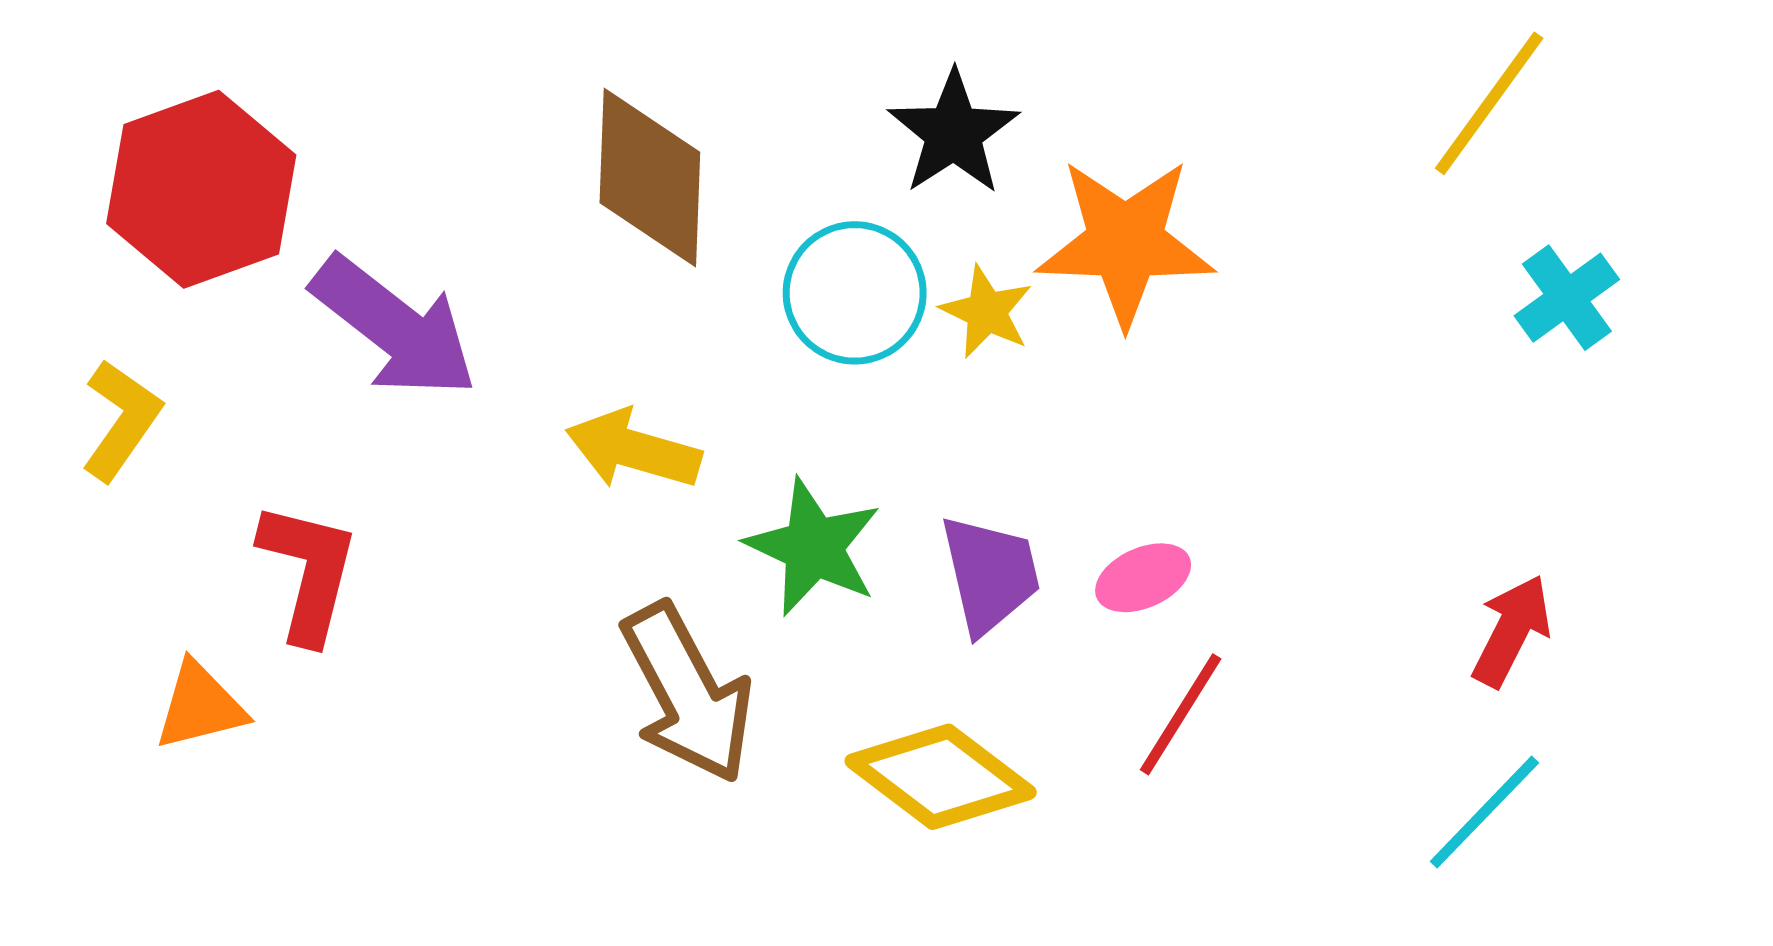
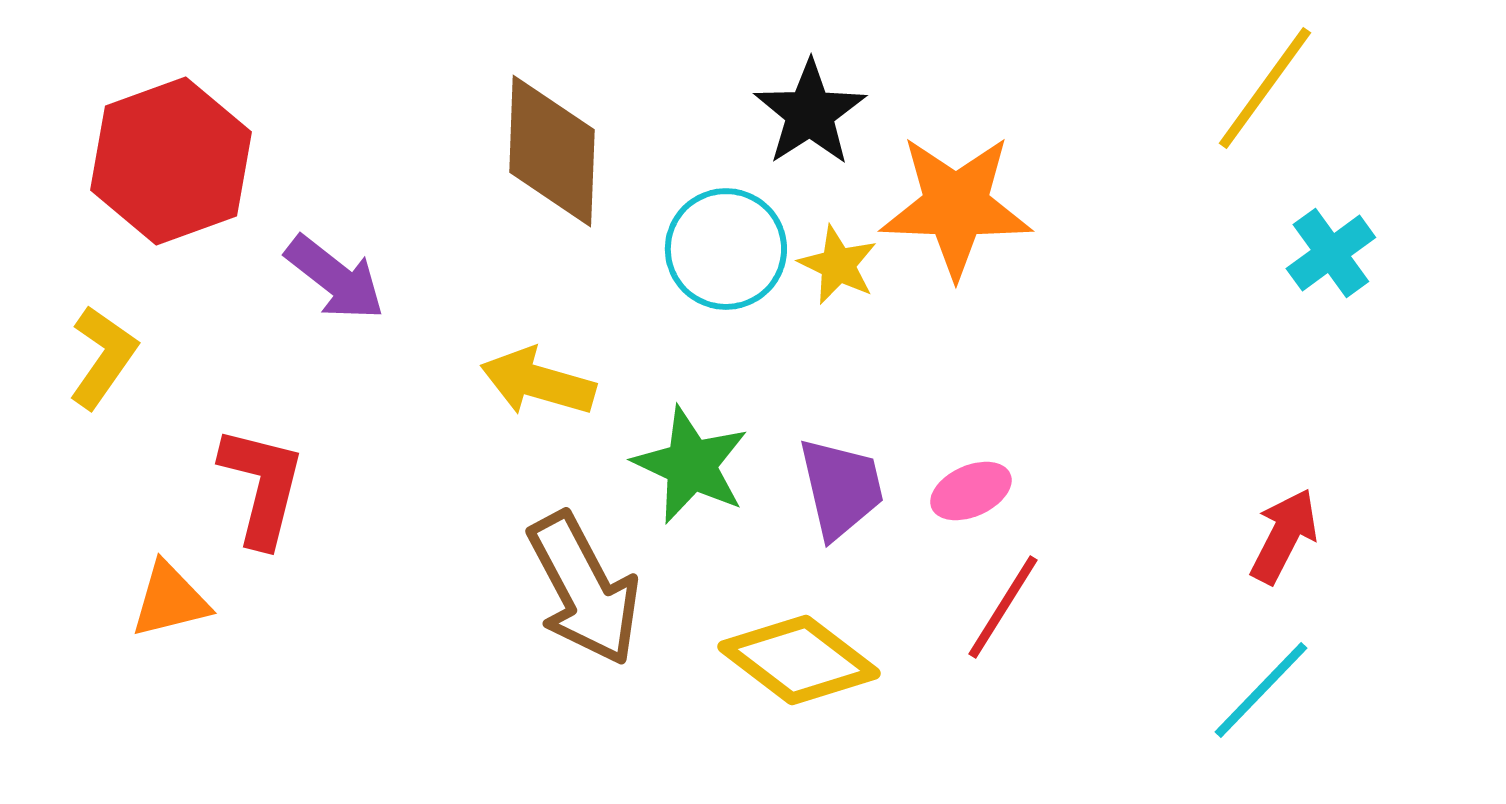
purple arrow: (394, 327) -> (335, 278), size x0.7

